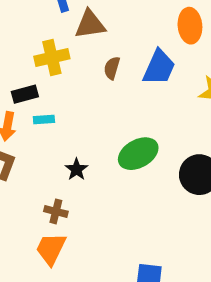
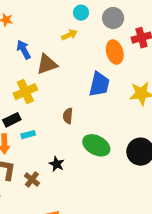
brown semicircle: (112, 68) -> (68, 116), moved
green ellipse: (138, 154) -> (96, 145), turned 68
brown cross: (56, 211) -> (32, 179), moved, turned 35

